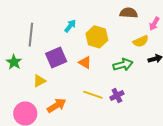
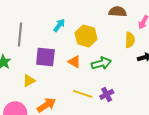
yellow semicircle: (141, 41) -> (130, 40), turned -63
purple square: (56, 57) -> (45, 57), turned 30
green arrow: (123, 65) -> (101, 63), moved

